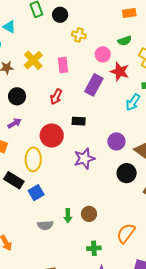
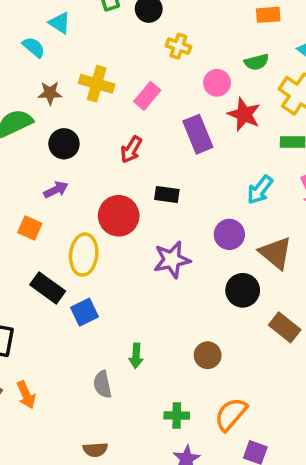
yellow cross: (33, 60) -> (97, 84), turned -36
pink rectangle: (63, 65) -> (147, 96), turned 42
purple rectangle: (94, 85) -> (198, 134), turned -55
cyan arrow: (133, 102) -> (260, 190), moved
brown circle: (89, 214) -> (208, 355), moved
gray semicircle: (45, 225) -> (103, 384), moved, turned 77
orange semicircle: (126, 233) -> (231, 414), moved

